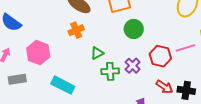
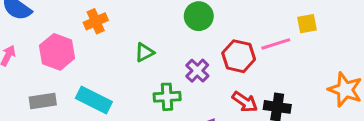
orange cross: (76, 30) -> (96, 21), moved
green cross: (110, 71) -> (167, 97), moved
gray rectangle: (17, 79) -> (43, 101), moved

